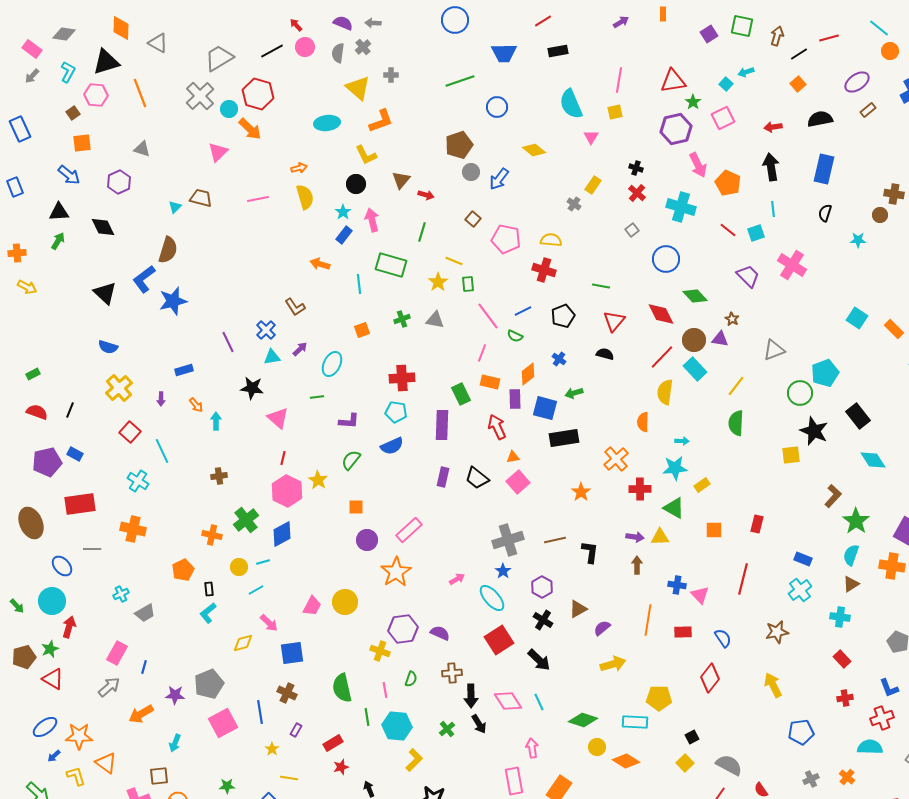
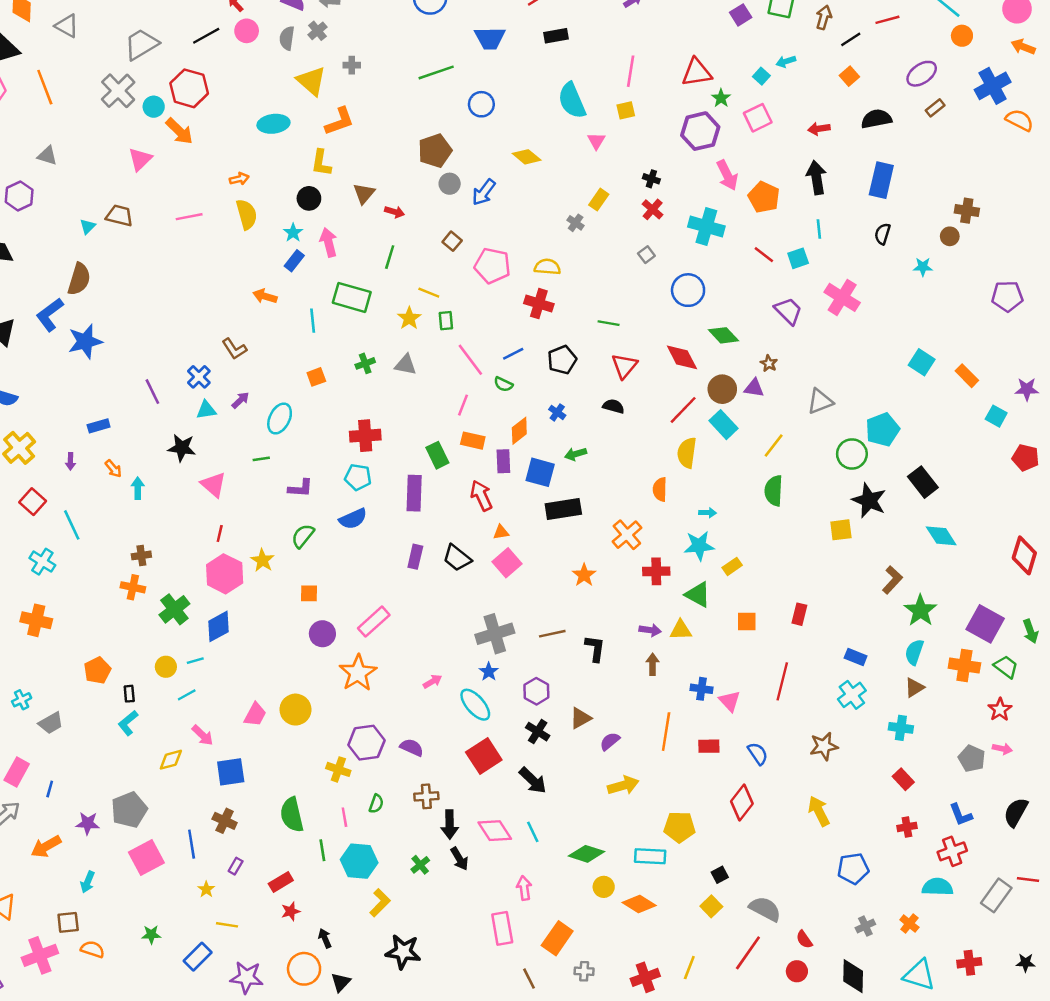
yellow L-shape: (366, 155) -> (321, 163), turned 35
orange cross: (212, 535) -> (133, 587), moved

